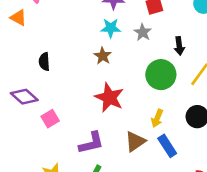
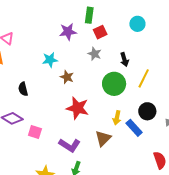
cyan star: (111, 28) -> (50, 60), moved
pink square: (50, 119) -> (35, 132), turned -32
purple L-shape: (91, 143) -> (70, 145), turned 55
blue rectangle: (167, 146) -> (134, 128), moved

